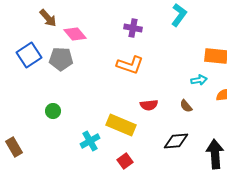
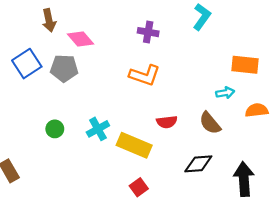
brown arrow: (48, 18) -> (49, 20), turned 30
brown semicircle: (186, 106) -> (210, 123), size x1.5
cyan cross: (90, 141) -> (98, 129), moved

